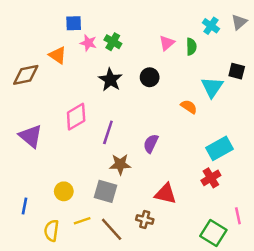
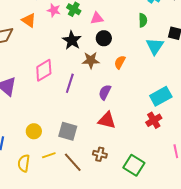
pink triangle: (167, 43) -> (97, 18), moved, turned 32
green semicircle: (191, 47) -> (143, 20), moved
orange semicircle: (189, 107) -> (120, 62), moved, turned -96
brown star: (120, 164) -> (91, 60), moved
red triangle: (166, 194) -> (107, 120), moved
green square: (213, 233) -> (134, 165), moved

